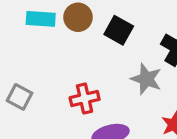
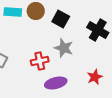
gray star: (146, 79) -> (64, 48), moved

